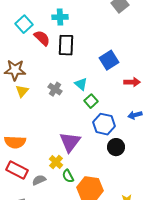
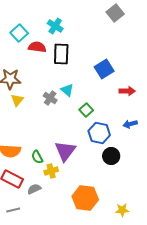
cyan cross: (60, 17) -> (55, 26), turned 35
red semicircle: (42, 38) -> (37, 47), turned -36
cyan triangle: (81, 84) -> (67, 90), moved
yellow cross: (56, 162) -> (51, 171), turned 32
green semicircle: (68, 176) -> (37, 157), moved

